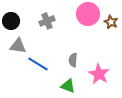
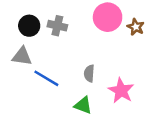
black circle: (11, 21) -> (29, 26), moved
gray cross: (47, 21) -> (57, 26), turned 35

